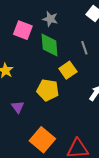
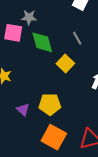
gray star: (50, 19) -> (29, 17), moved
yellow pentagon: (48, 90) -> (50, 104), moved

